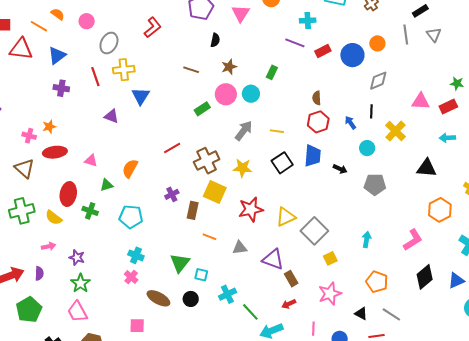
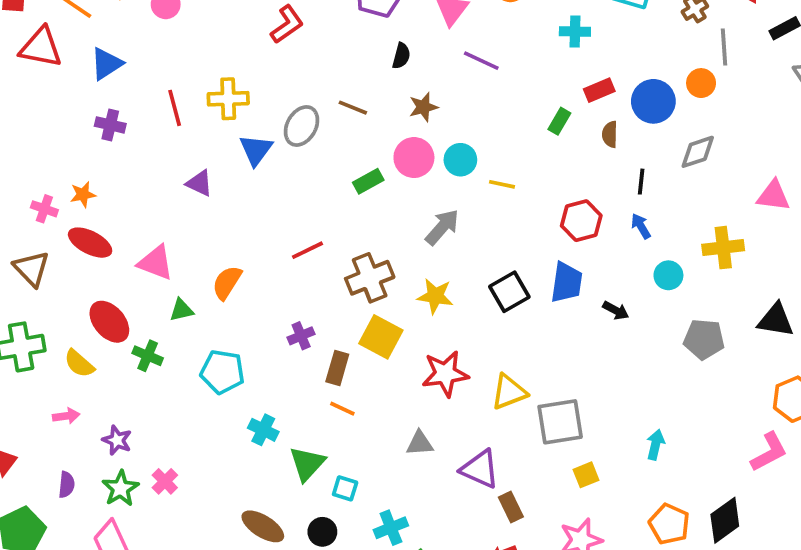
gray line: (406, 34) -> (724, 47), moved
gray ellipse: (109, 43) -> (301, 126), moved
purple line: (295, 43) -> (481, 61), moved
green rectangle: (272, 72) -> (559, 121), moved
brown semicircle: (317, 98) -> (610, 134), moved
black line: (371, 111) -> (641, 182), moved
yellow line: (277, 131) -> (502, 184), moved
yellow cross: (396, 131) -> (723, 248), turned 35
red ellipse: (55, 152) -> (90, 243), turned 30
pink triangle: (91, 161) -> (156, 263), size x1.5
gray pentagon: (375, 184) -> (704, 339), moved
red ellipse: (68, 194) -> (109, 322), turned -55
gray square: (314, 231) -> (560, 422), turned 32
orange line: (209, 237) -> (342, 409), moved
pink L-shape: (413, 240) -> (769, 452), moved
cyan cross: (136, 255) -> (263, 430), moved
purple semicircle: (39, 273) -> (67, 485), moved
pink cross: (131, 277) -> (165, 481), moved
black diamond: (425, 277) -> (725, 520), moved

